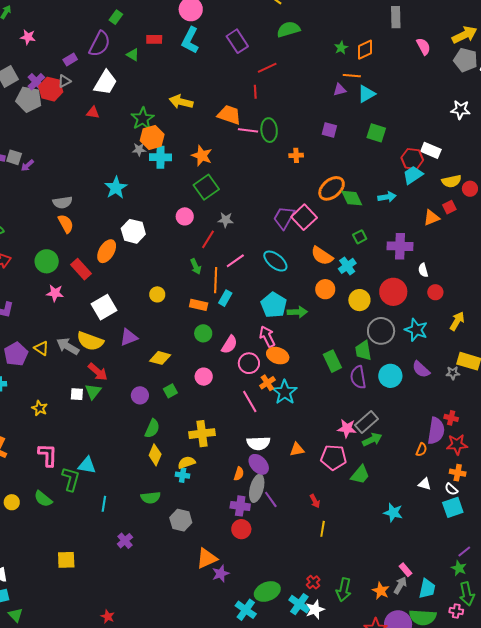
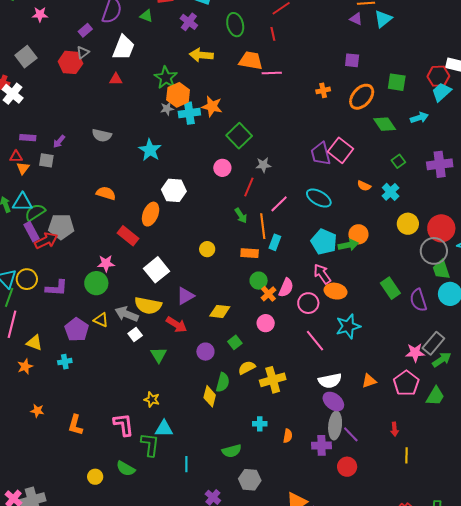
purple cross: (36, 82) -> (189, 22), moved
purple triangle: (340, 90) -> (356, 19), turned 48
gray pentagon: (29, 99) -> (61, 227), moved
green ellipse: (269, 130) -> (235, 25), moved
green square: (376, 133) -> (397, 82), moved
orange star: (202, 156) -> (212, 106), moved
gray square: (14, 157) -> (46, 160), moved
orange ellipse: (332, 188) -> (362, 97), moved
gray semicircle: (62, 202) -> (102, 135), moved, turned 30
purple trapezoid: (284, 218) -> (321, 154), turned -35
orange semicircle: (66, 224) -> (106, 193), turned -36
orange semicircle: (322, 256) -> (364, 186), size x0.6
green circle: (47, 261) -> (96, 283), moved
orange circle: (325, 289) -> (358, 234), moved
red circle: (393, 292) -> (441, 228), moved
green trapezoid: (363, 351) -> (441, 269), moved
red arrow: (98, 372) -> (176, 325), moved
orange cross: (267, 383) -> (269, 294), moved
cyan star: (285, 392) -> (348, 326), turned 30
white square: (77, 394) -> (135, 335), moved, turned -32
yellow star: (40, 408) -> (152, 399), moved
yellow diamond: (155, 455) -> (210, 396), moved
pink pentagon: (333, 457) -> (406, 383), turned -30
yellow semicircle: (187, 462) -> (247, 368), moved
orange semicircle: (239, 474) -> (288, 436), moved
red arrow: (315, 501) -> (395, 429), turned 32
gray hexagon: (181, 520) -> (250, 480), moved
red circle: (241, 529) -> (347, 467), moved

